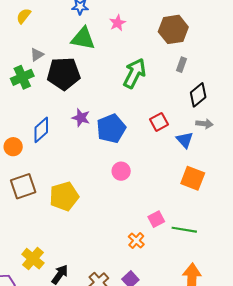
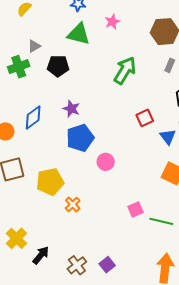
black pentagon: (64, 74) -> (58, 66), size x0.7
blue pentagon: (111, 128) -> (80, 138), moved
orange cross: (136, 241) -> (73, 204), moved

